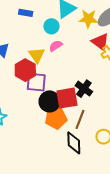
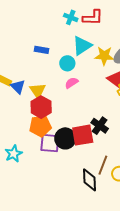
yellow triangle: (37, 55) -> (38, 91), moved
purple square: (36, 82) -> (50, 143), moved
orange pentagon: (56, 118) -> (40, 126), moved
brown line: (80, 119) -> (103, 165), moved

